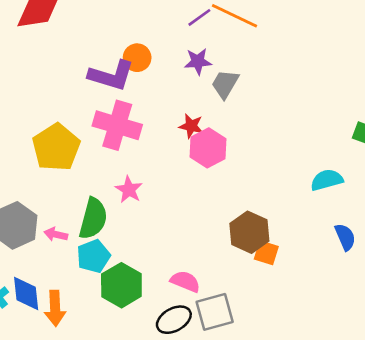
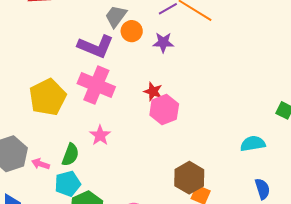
orange circle: (137, 58) -> (132, 31), moved
gray trapezoid: (225, 84) -> (116, 16), moved
green semicircle: (93, 219) -> (70, 155), size x0.7

